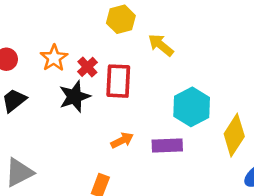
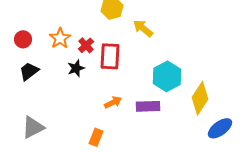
black star: (75, 97) -> (76, 68), size x0.7

